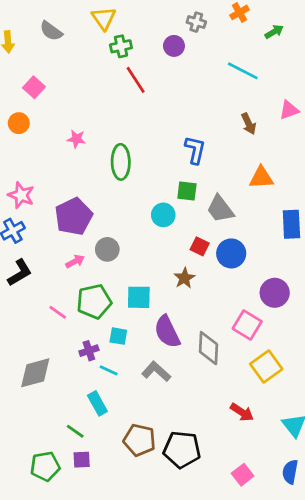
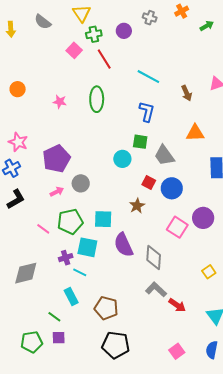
purple circle: (174, 46) -> (124, 31), moved
cyan line: (243, 71) -> (148, 77), moved
pink square: (34, 87) -> (74, 50), moved
green ellipse: (121, 162) -> (97, 99), moved
pink square: (247, 325) -> (177, 227), moved
cyan square: (118, 336) -> (87, 247), size x1.5
yellow square: (266, 367) -> (209, 272), moved, size x0.6
gray L-shape: (156, 372) -> (156, 289), moved
brown pentagon: (139, 440) -> (106, 308), moved
black pentagon: (182, 450) -> (116, 345), moved

